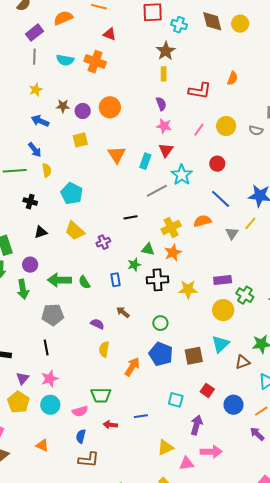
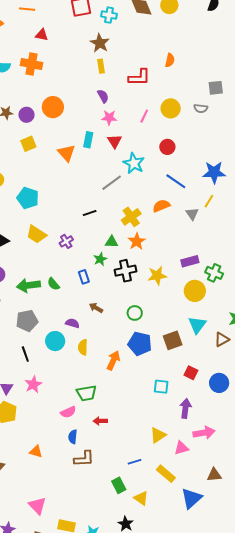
cyan rectangle: (145, 161) -> (88, 140), moved
cyan circle: (50, 405) -> (55, 341), moved
blue line: (141, 416) -> (134, 462), moved

